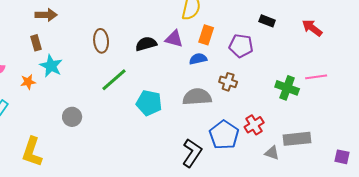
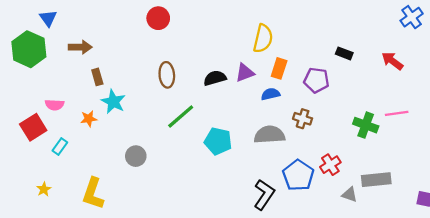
brown arrow: (46, 15) -> (80, 47), moved
purple triangle: (174, 39) -> (245, 73), turned -36

